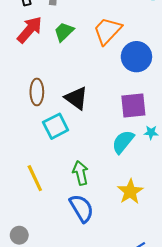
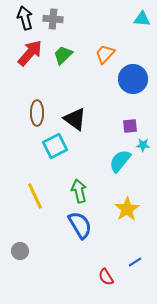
orange trapezoid: (107, 31) -> (105, 54), size x0.7
purple square: (133, 105) -> (130, 126), size x0.6
cyan star: (151, 132) -> (143, 145), moved

